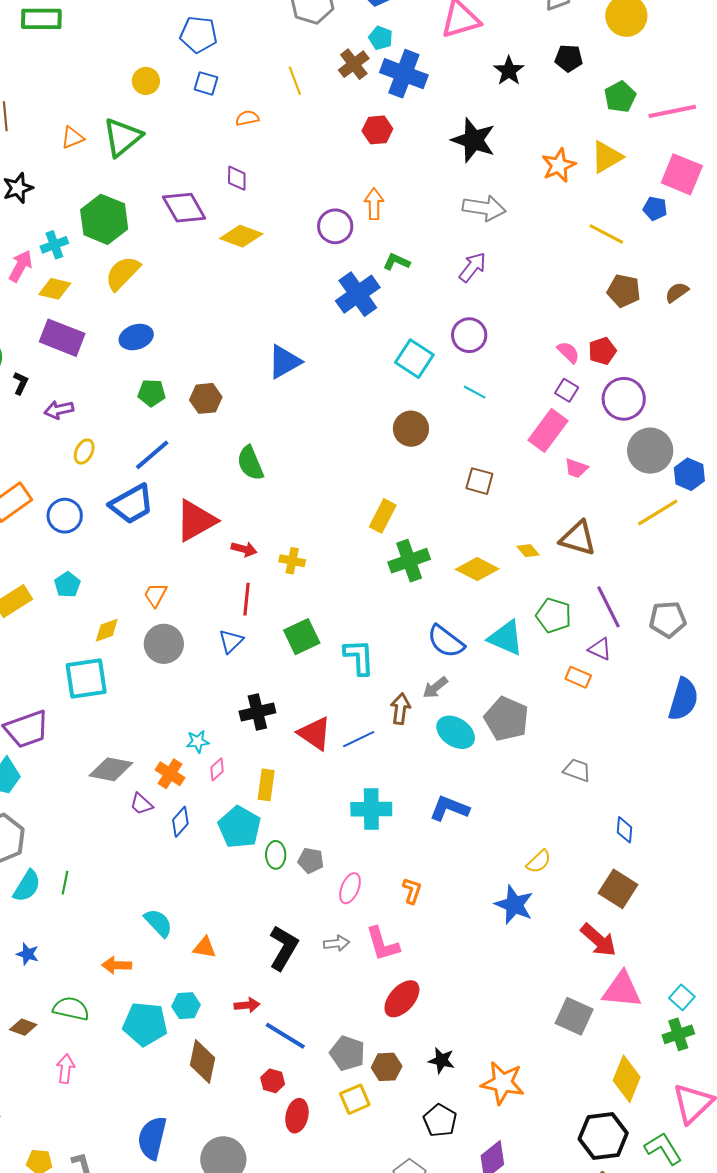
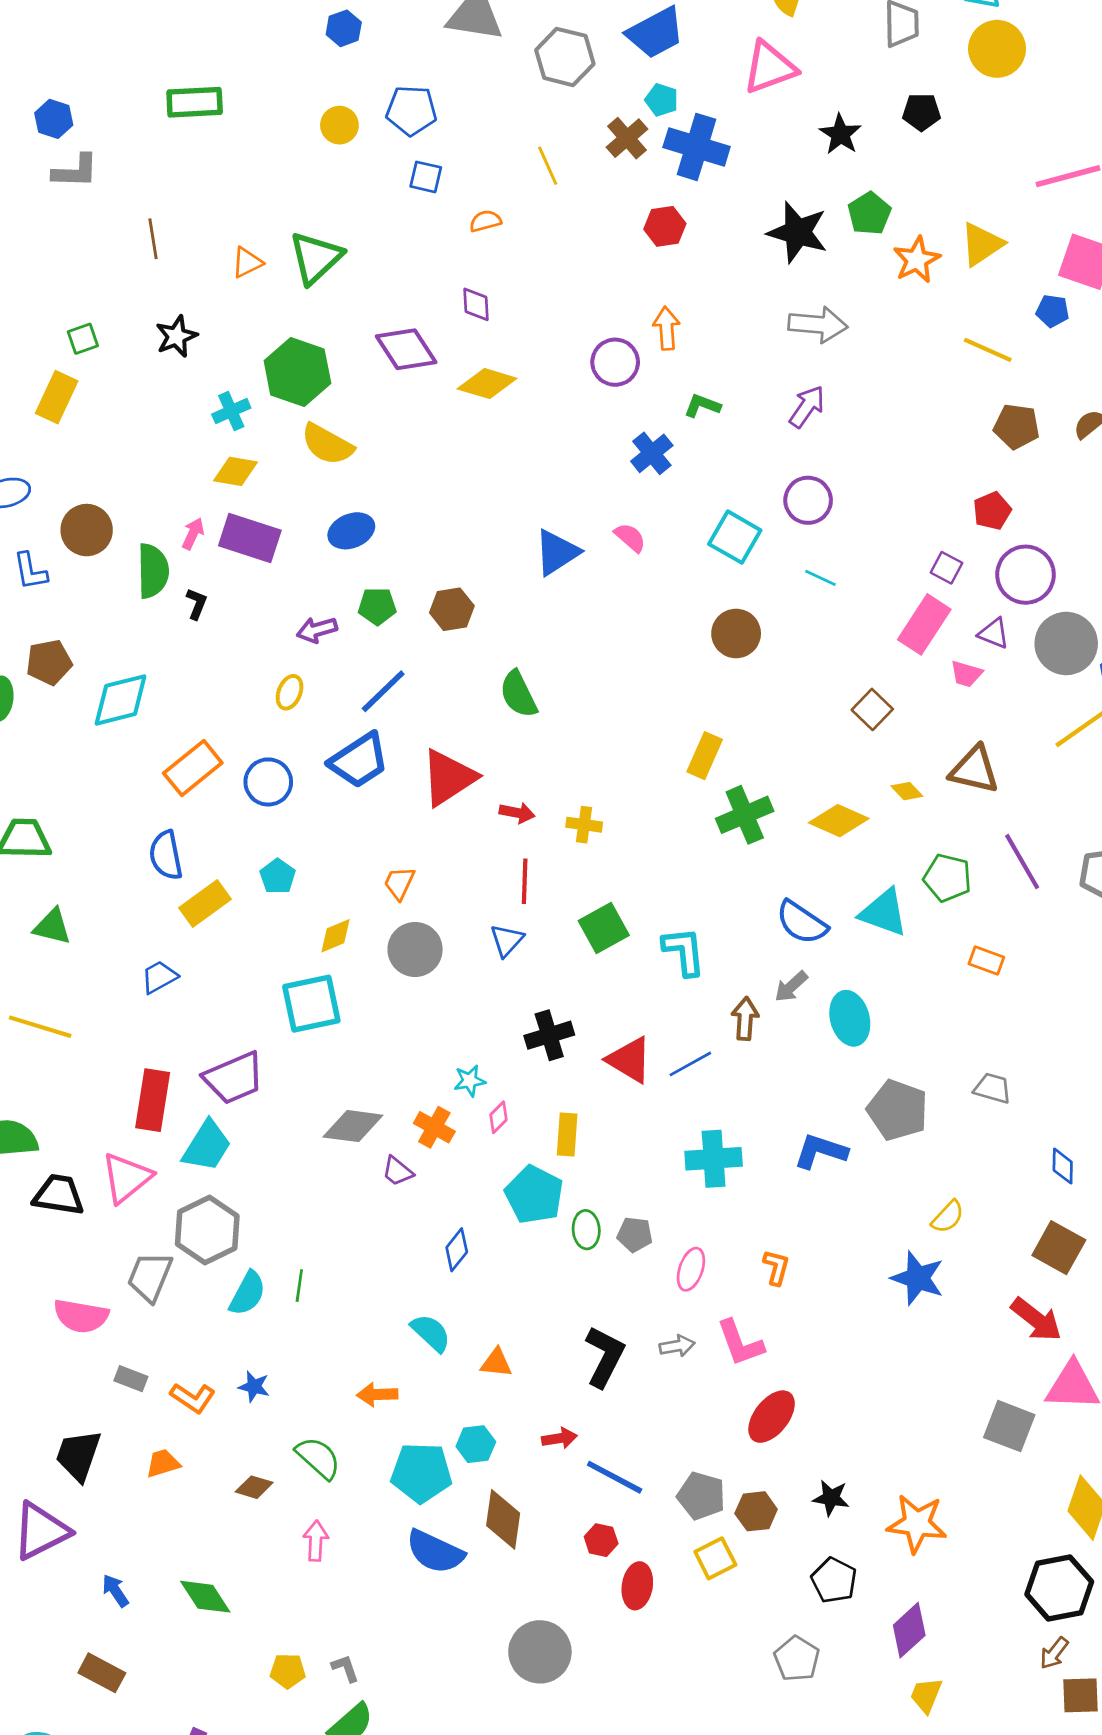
yellow circle: (146, 81) -> (339, 125), moved
green pentagon: (620, 97) -> (869, 213), moved
pink arrow: (21, 266) -> (193, 534), moved, size x0.7
yellow semicircle: (123, 273) -> (327, 444), turned -102
blue cross: (358, 294) -> (652, 453), size x0.7
pink semicircle: (568, 352) -> (630, 538), moved
purple arrow: (59, 410) -> (317, 630), moved
brown square: (479, 481) -> (872, 709), moved, turned 32
purple triangle: (600, 649) -> (994, 633), moved
gray pentagon: (507, 719) -> (898, 1110), moved
cyan ellipse: (456, 732) -> (850, 1018), moved, turned 45
blue diamond: (180, 822) -> (457, 1250), moved
green semicircle: (71, 1009) -> (318, 1458), turned 33
blue semicircle: (152, 1138) -> (435, 1552), moved, turned -75

